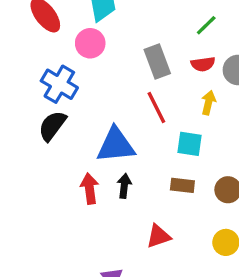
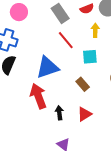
brown rectangle: (182, 185) -> (83, 84), moved, turned 56
black arrow: (124, 186) -> (59, 113), moved
red arrow: (90, 189) -> (38, 96), size x1.4

